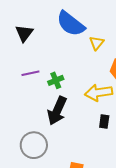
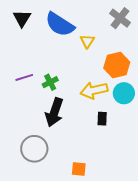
black triangle: (24, 33) -> (22, 18), moved

